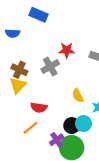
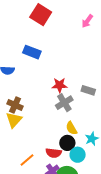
gray cross: (50, 67) -> (64, 103), moved
red semicircle: (39, 108) -> (54, 153), moved
black circle: (72, 126) -> (67, 143), moved

